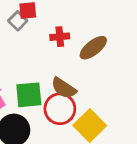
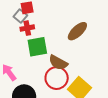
red cross: (60, 37) -> (27, 28), moved
green square: (29, 95) -> (37, 47), moved

